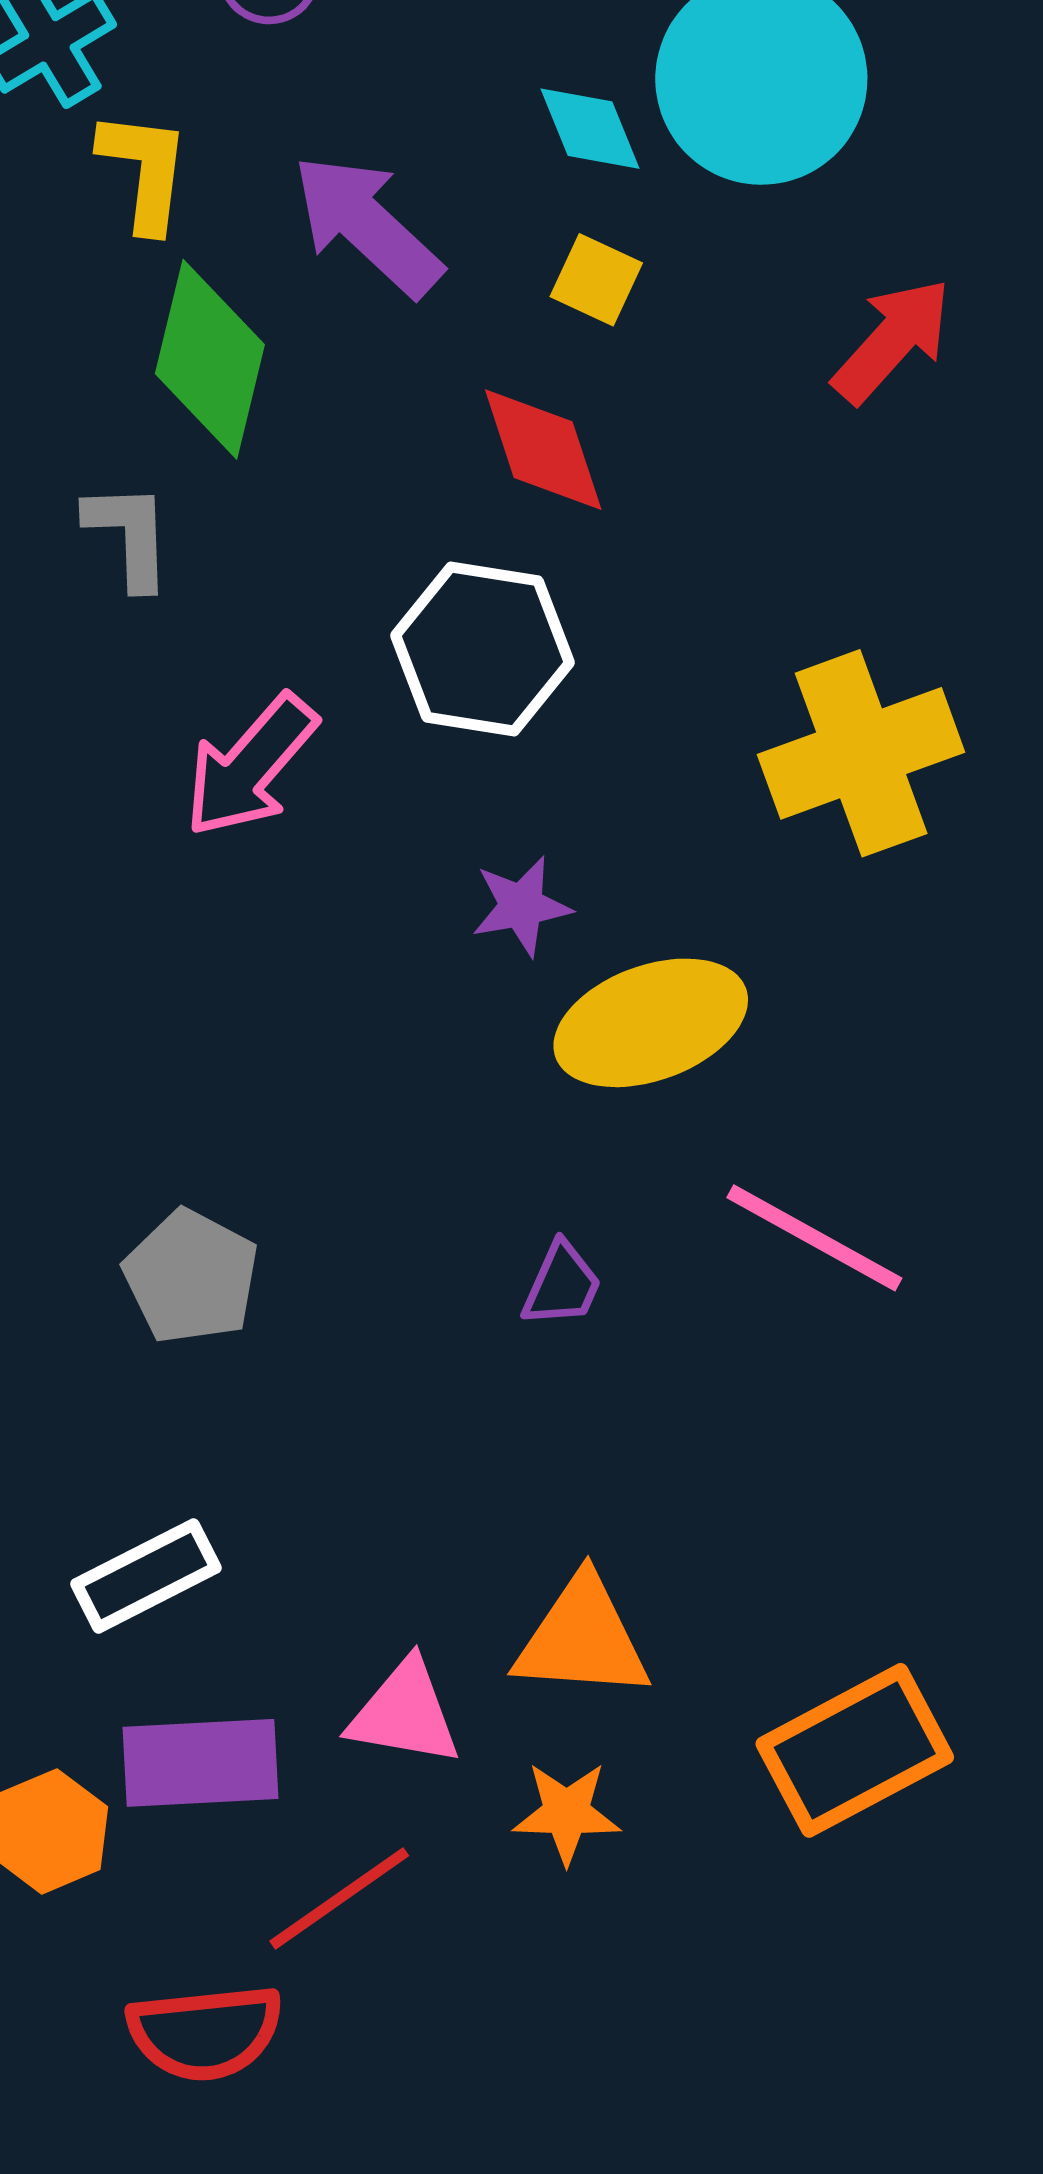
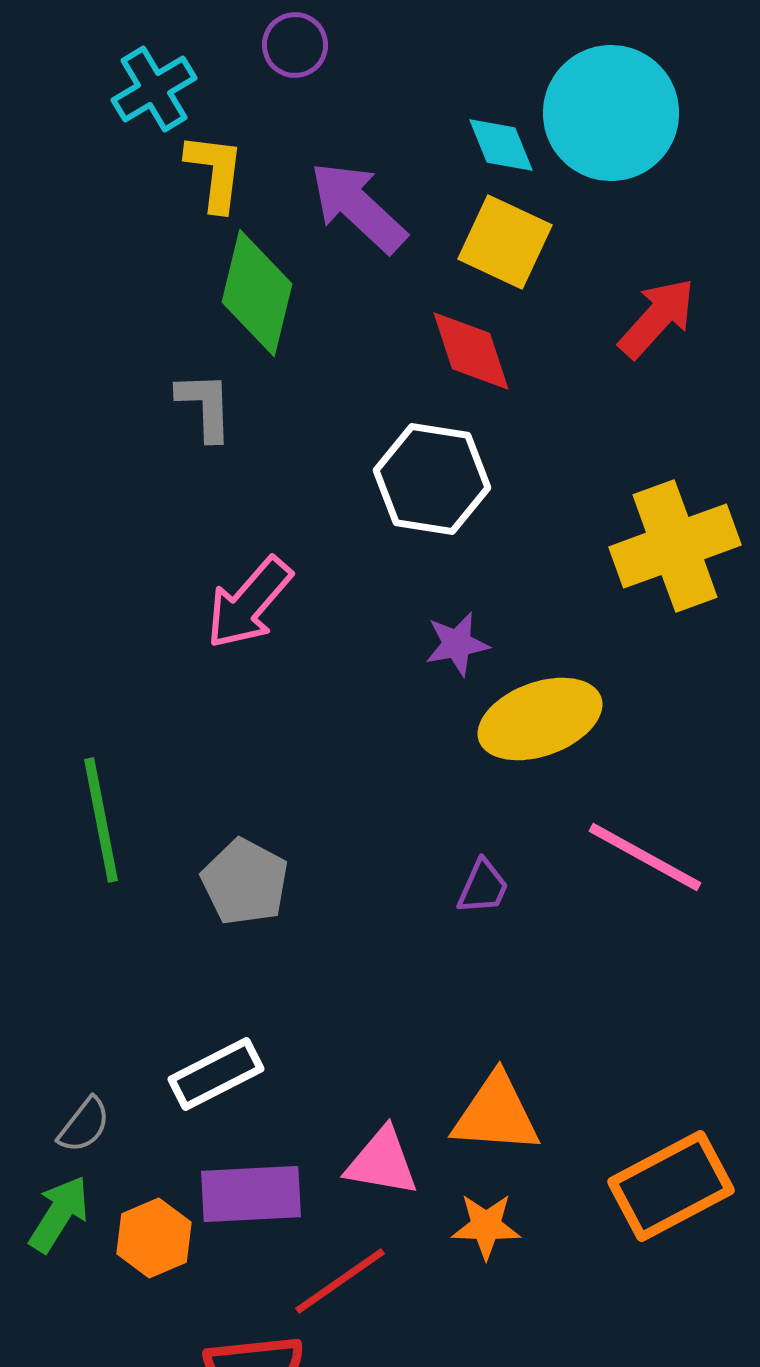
yellow square: (596, 280) -> (505, 242), size x1.6
red arrow: (892, 341) -> (657, 318), moved
pink arrow: (250, 766) -> (249, 603), moved

